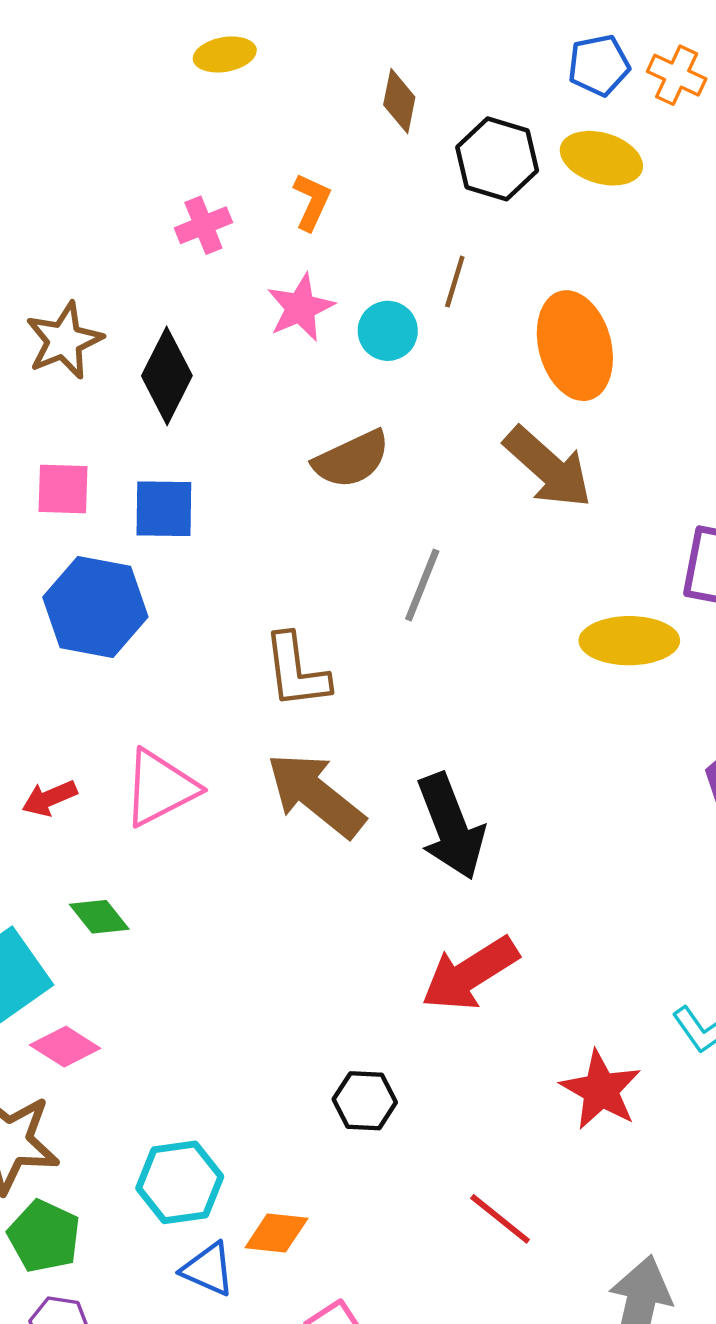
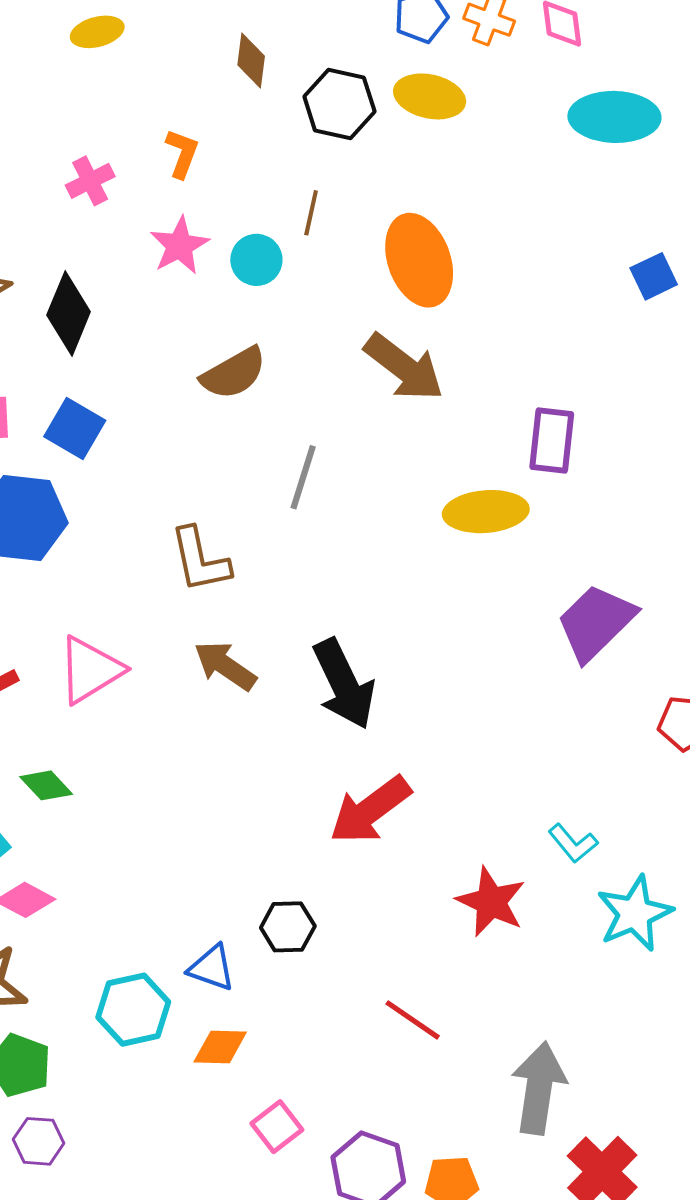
blue square: (164, 509) -> (75, 429), turned 34
brown arrow: (316, 795) -> (225, 666), size x0.7
blue triangle: (208, 1269) -> (212, 968), moved

